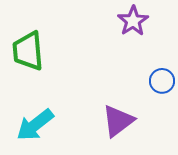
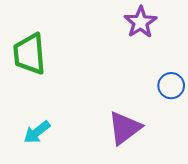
cyan arrow: (35, 125) -> (37, 132), size x0.7

